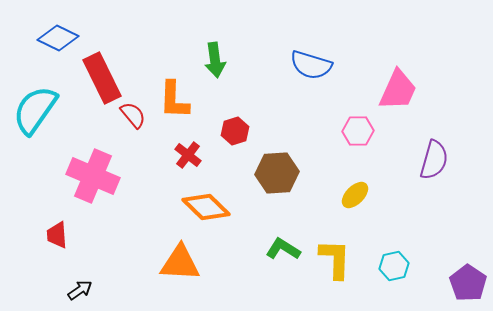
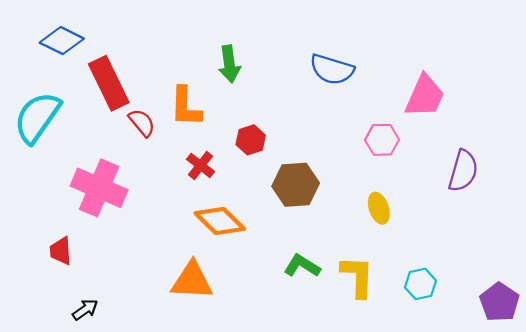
yellow ellipse: (355, 195) -> (379, 208), turned -64

